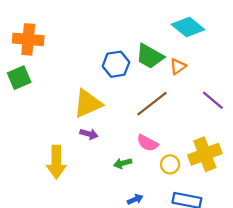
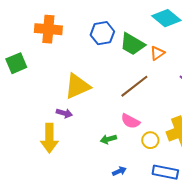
orange cross: (28, 39) -> (48, 29), moved
blue hexagon: (116, 64) -> (102, 33), moved
purple arrow: (89, 134) -> (64, 113), moved

